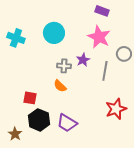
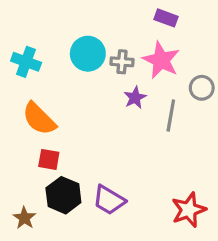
gray cross: (64, 66) -> (122, 62), moved
orange semicircle: (60, 86) -> (39, 119), moved, size x1.6
red star: (116, 109) -> (189, 210), moved

